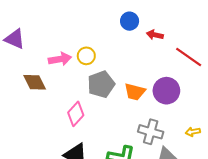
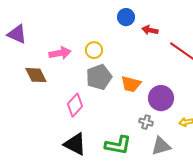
yellow circle: (86, 56) -> (94, 50), moved
purple circle: (166, 91) -> (161, 98), moved
gray cross: (151, 132) -> (146, 122), size x0.6

